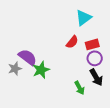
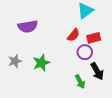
purple semicircle: (28, 57) -> (28, 27), moved, turned 132
purple circle: (95, 58) -> (85, 52), moved

